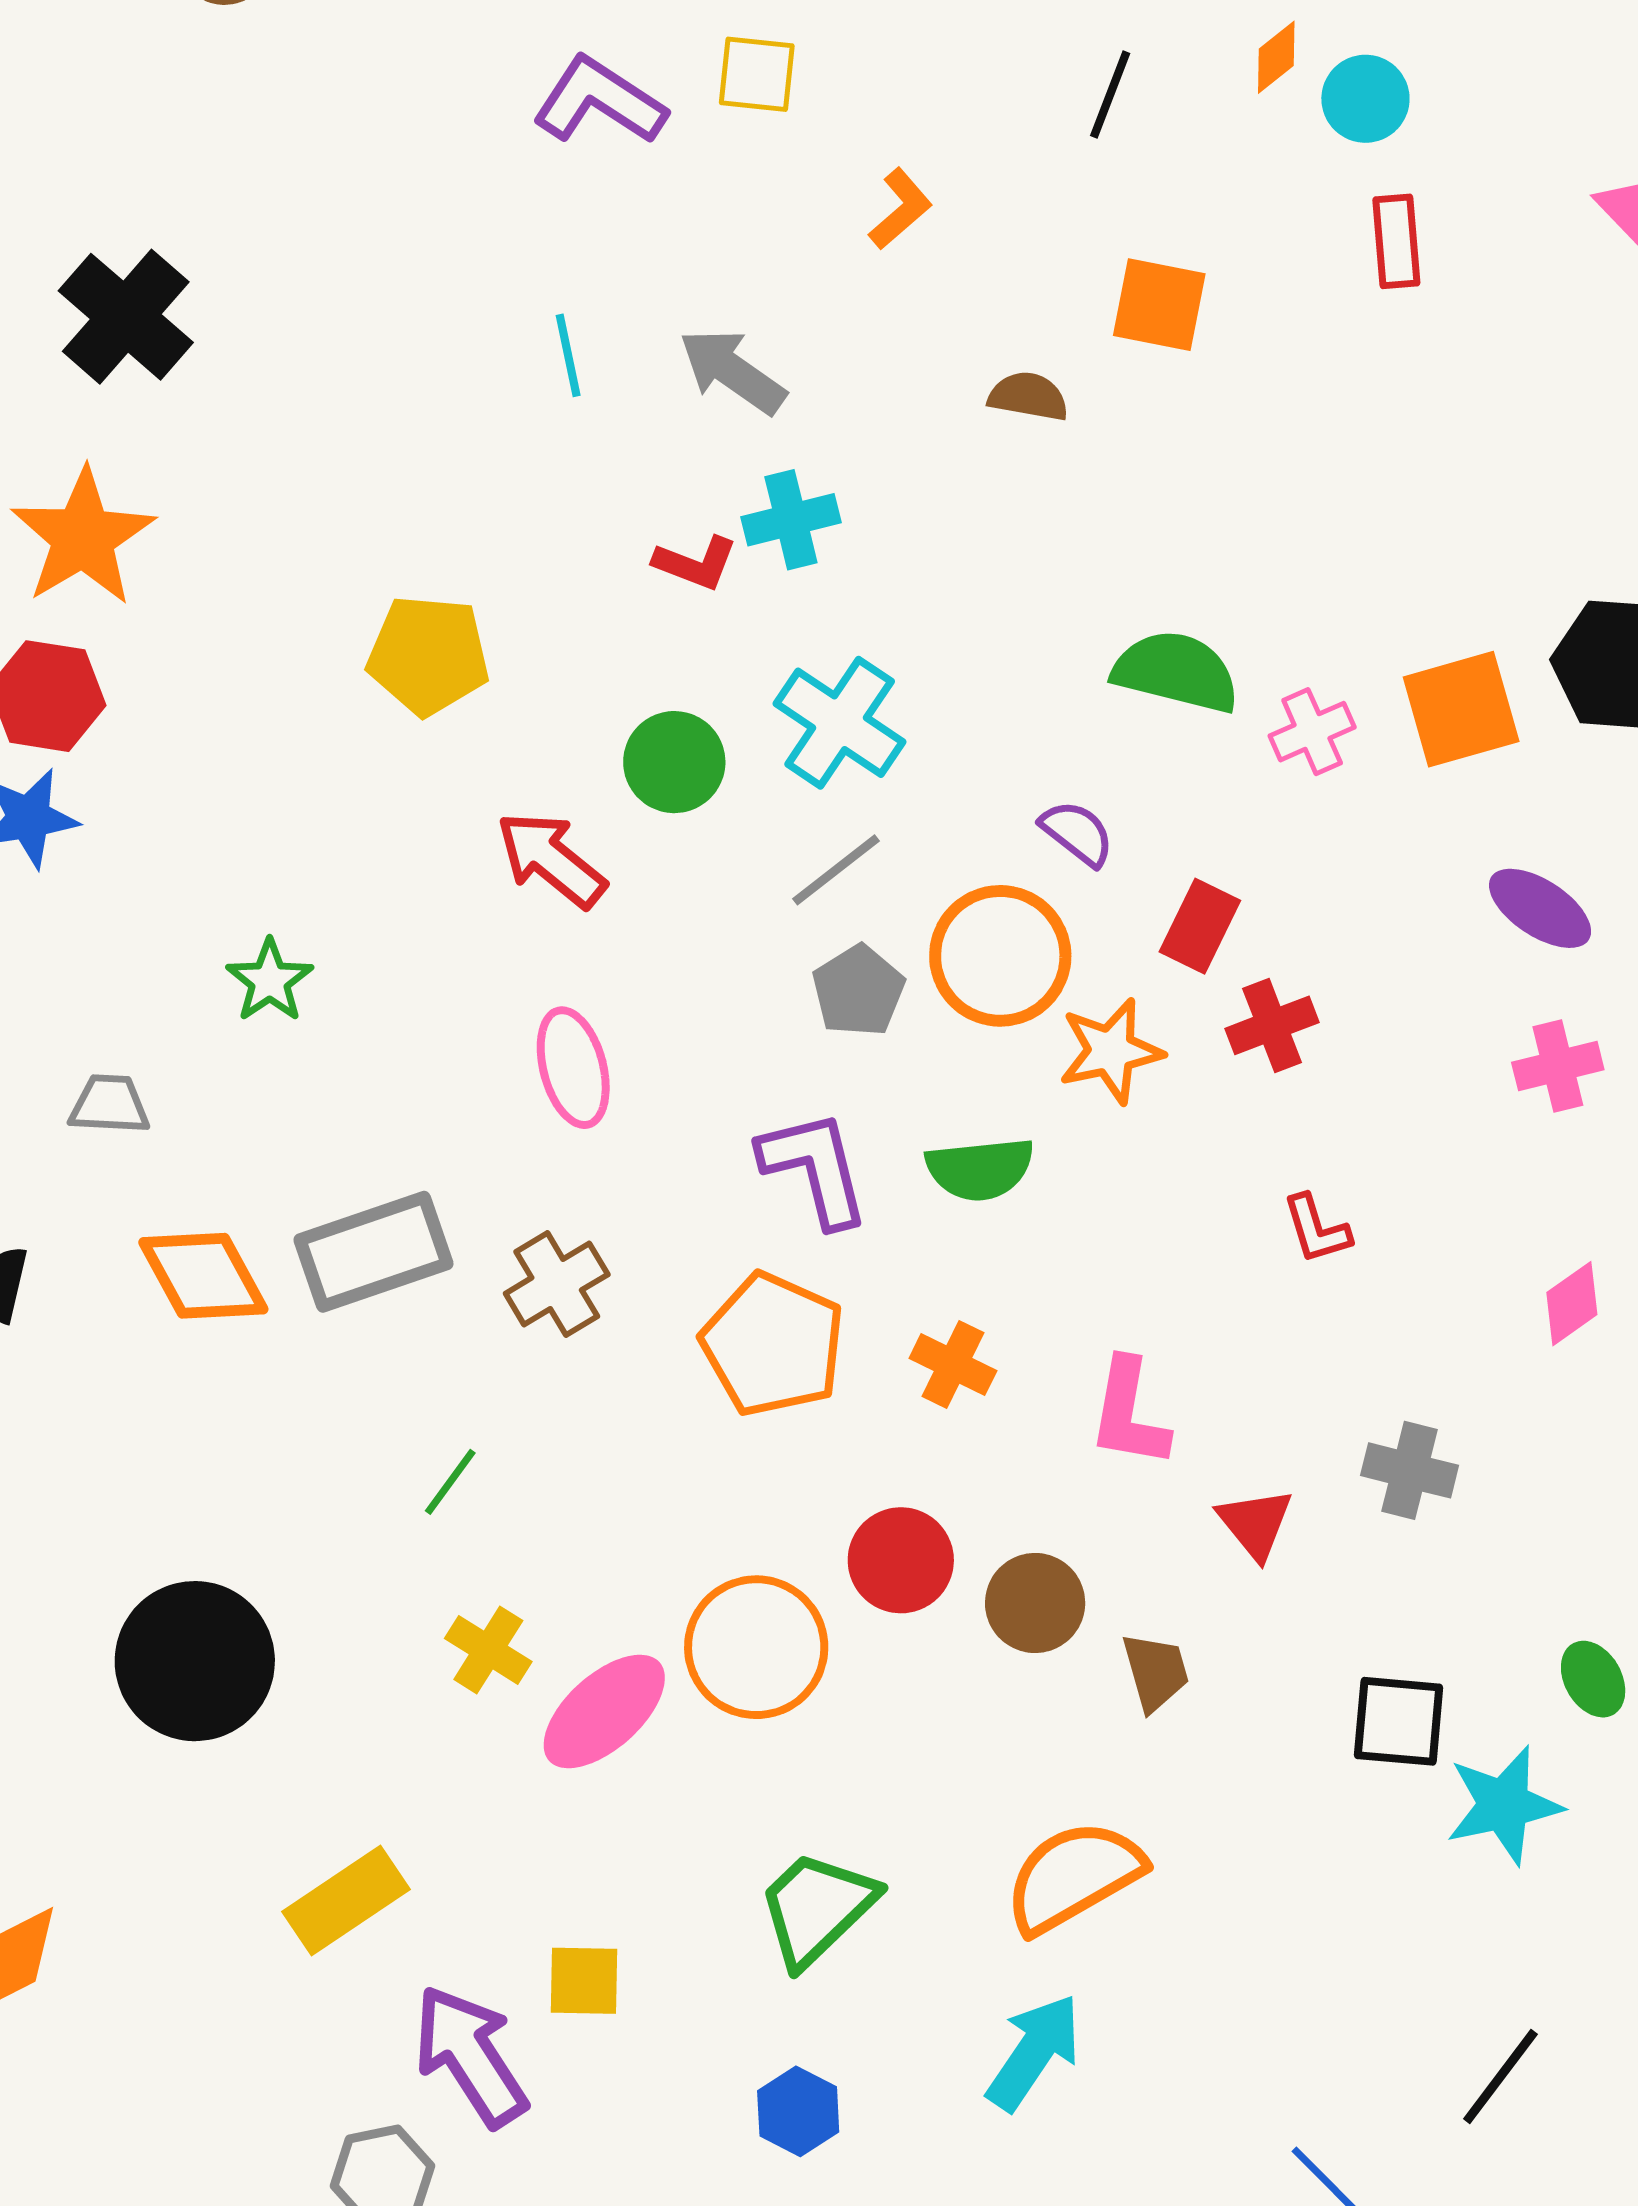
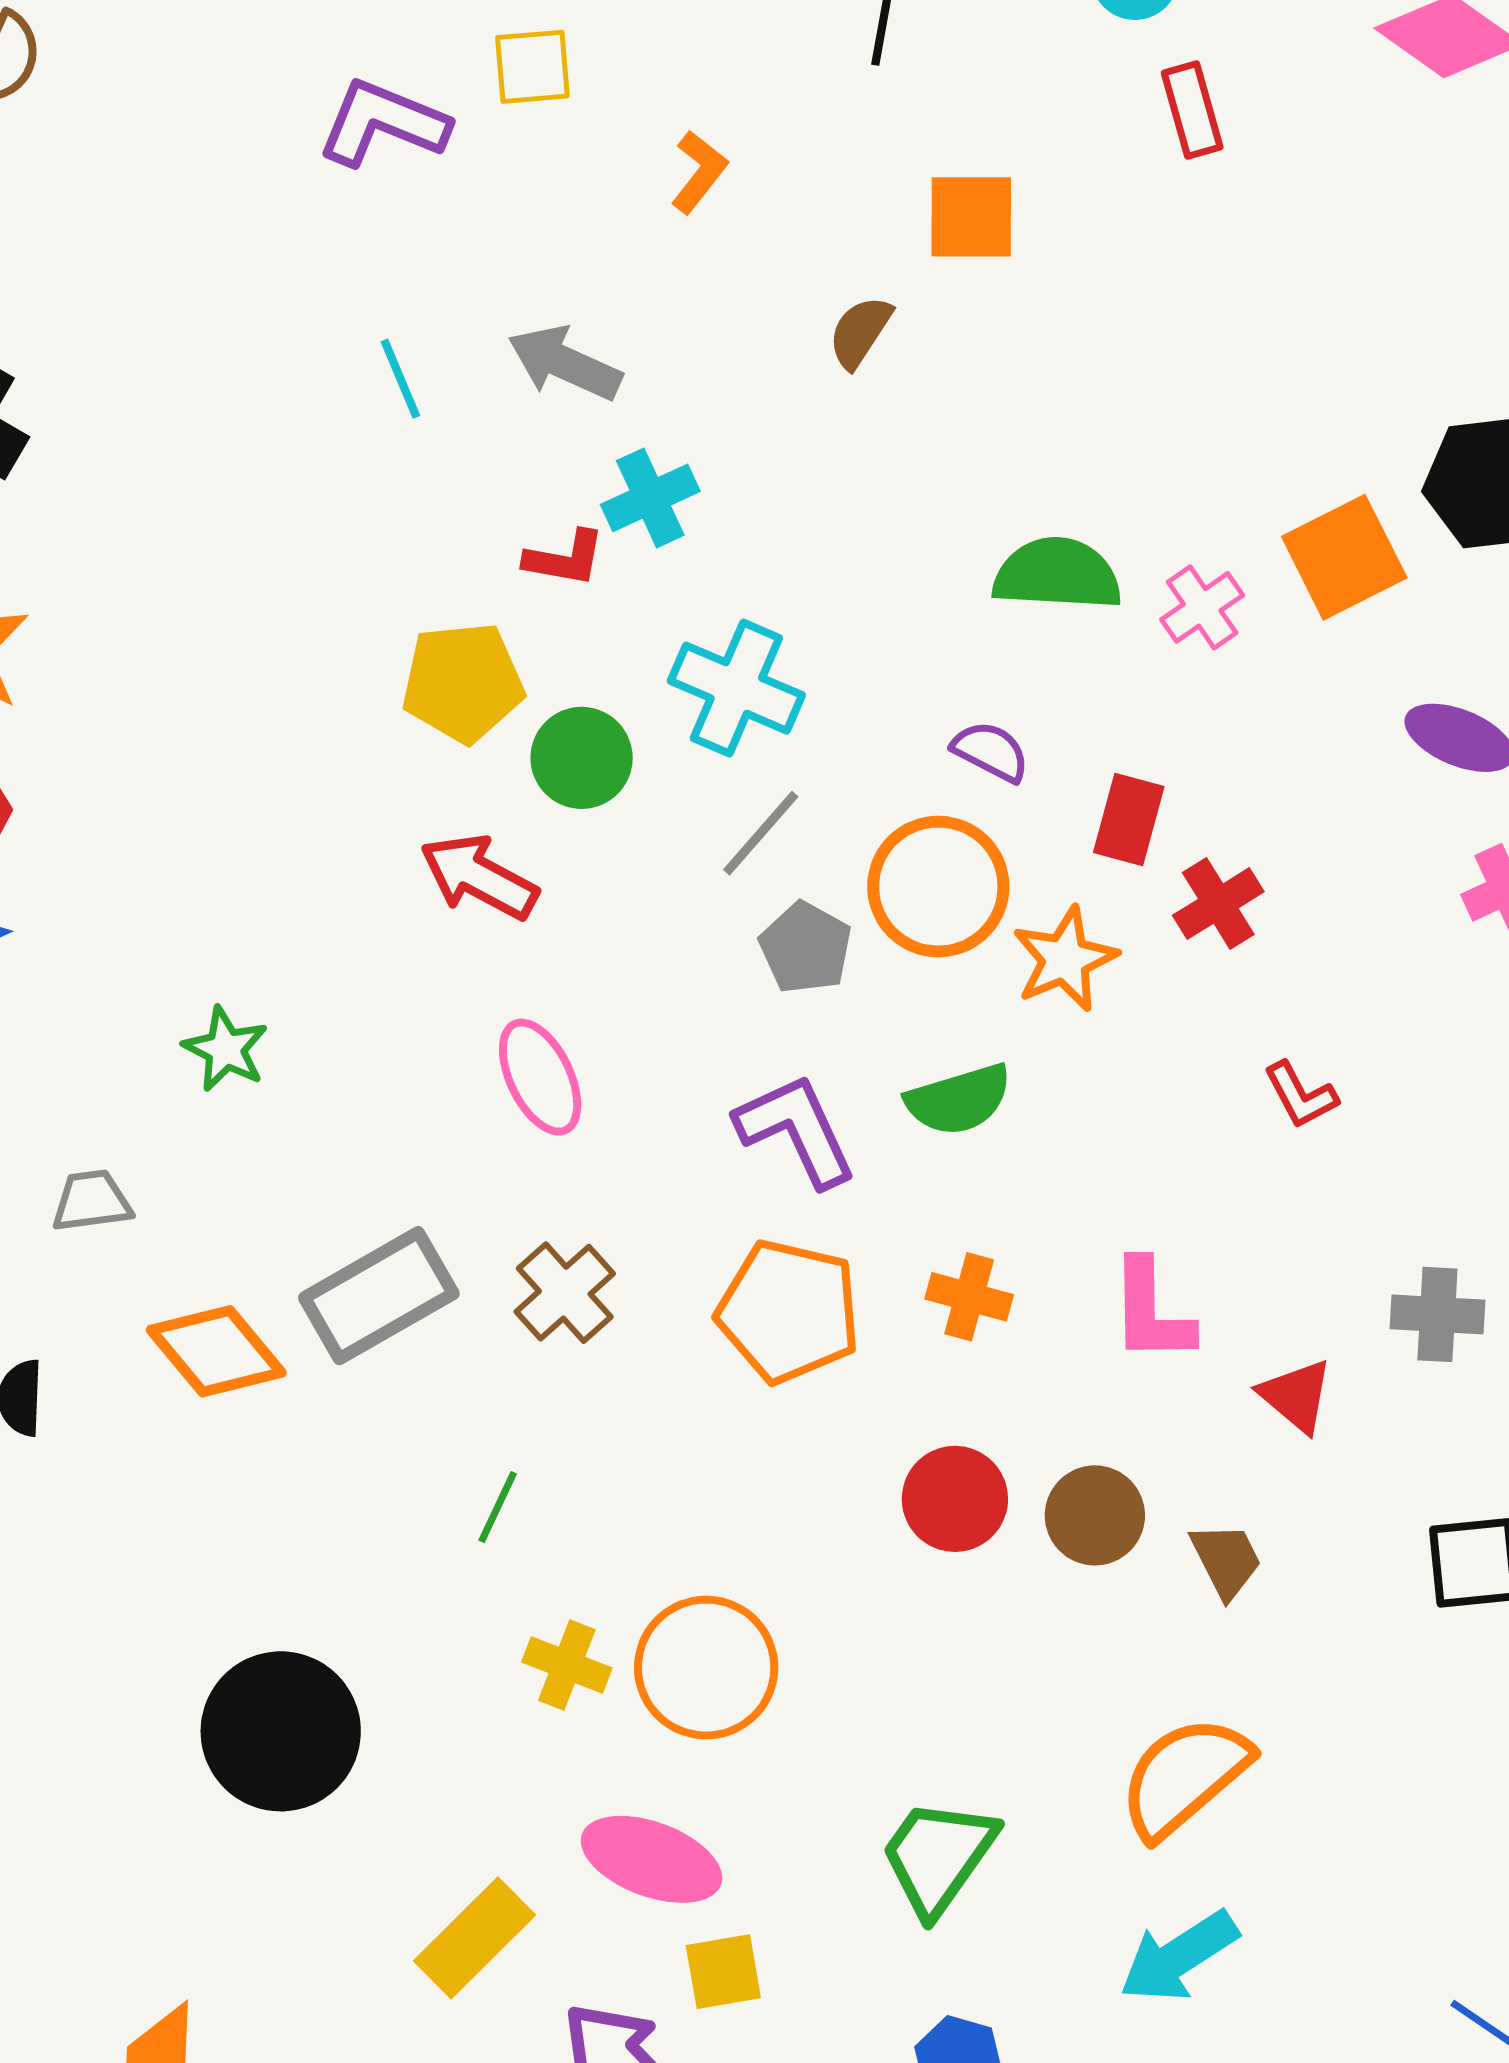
brown semicircle: (1028, 396) -> (860, 332), turned -56
yellow pentagon: (428, 655) -> (463, 682), moved
orange circle: (756, 1647) -> (706, 1668), moved
pink ellipse: (604, 1711) -> (651, 1859), moved, turned 73
cyan arrow: (1034, 2052) -> (1179, 1957), turned -146

